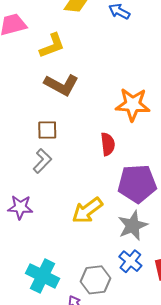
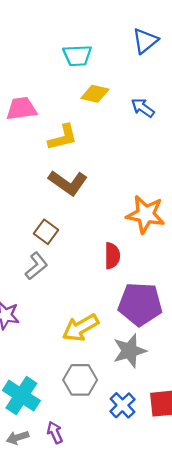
brown square: (47, 130) -> (46, 232), turned 30
blue cross: (130, 261) -> (122, 405), moved
gray hexagon: (96, 280) -> (80, 380), moved

